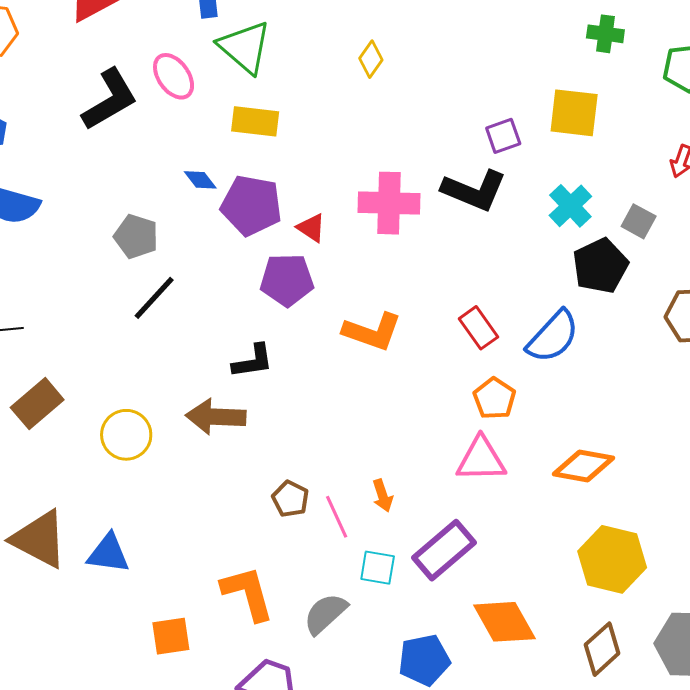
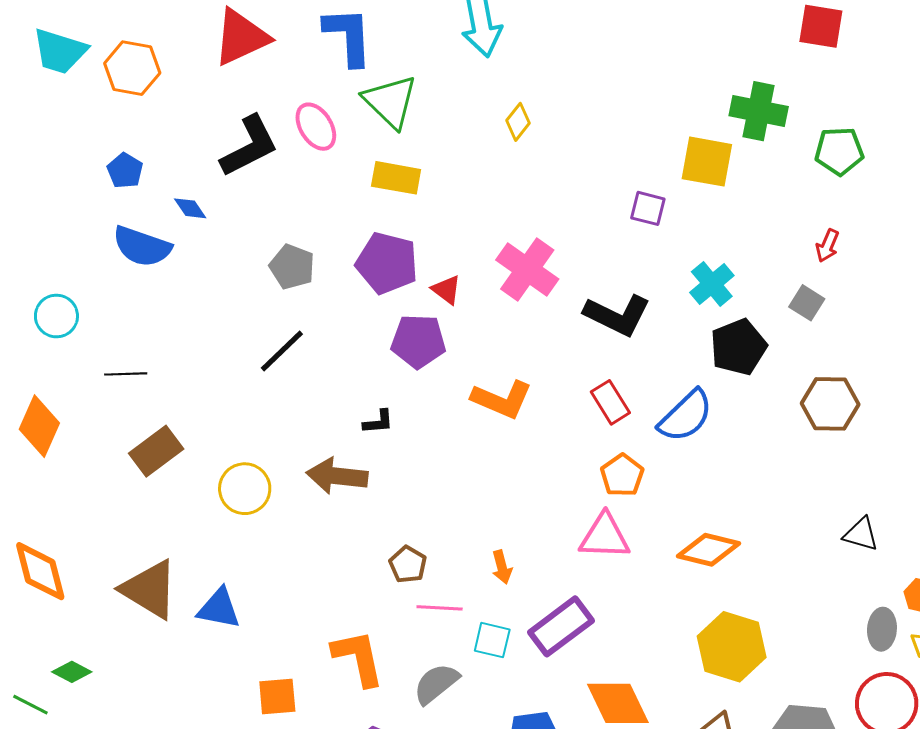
green cross: (605, 34) -> (759, 111), size x1.5
yellow square: (574, 113) -> (707, 162), moved
purple square: (503, 136) -> (648, 208), turned 30
blue diamond: (200, 180) -> (190, 208), moved
black L-shape: (474, 190) -> (617, 315), moved
pink cross: (389, 203) -> (527, 269), turned 30
gray square: (639, 221) -> (807, 303), moved
gray pentagon: (136, 236) -> (292, 267), moved
black L-shape: (253, 361) -> (378, 422), size x0.7
pink line: (337, 517) -> (440, 608), moved, turned -66

